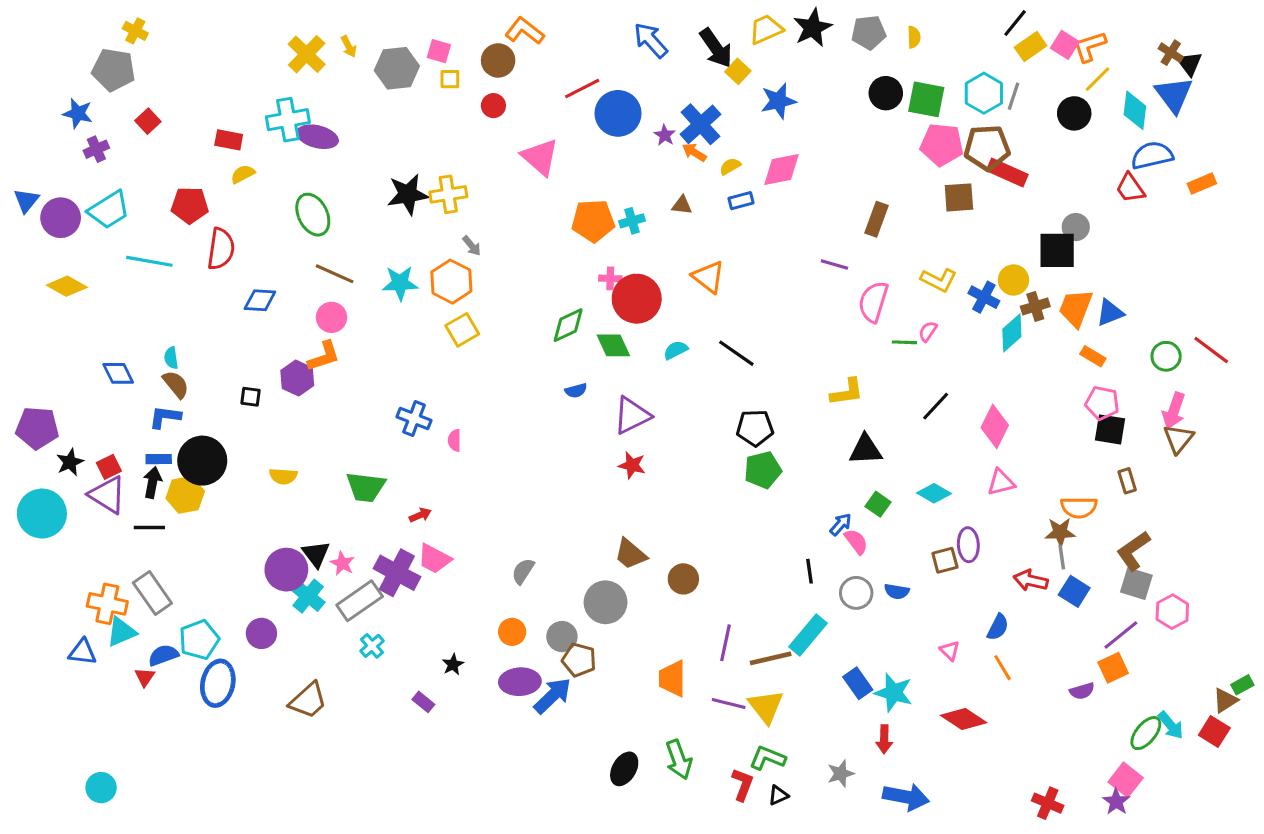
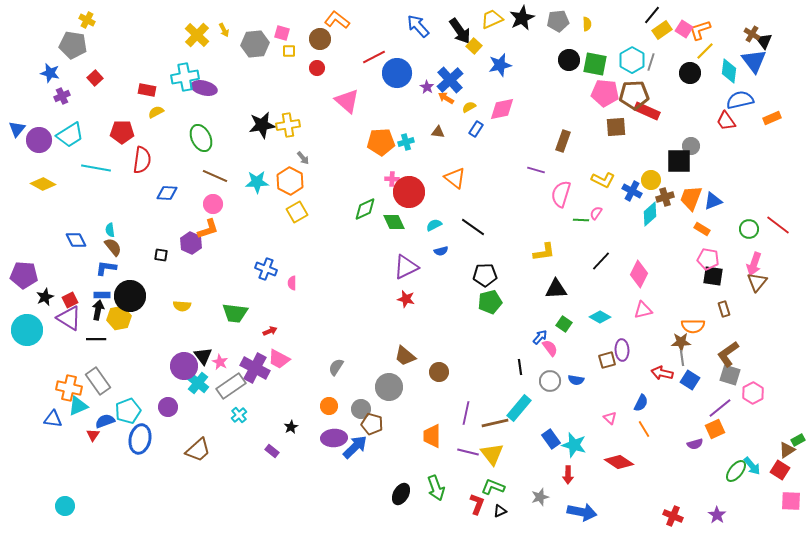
blue rectangle: (741, 201) -> (476, 129), turned -42
blue semicircle: (576, 391) -> (441, 251), moved
pink square: (1126, 780) -> (791, 501), moved, turned -35

